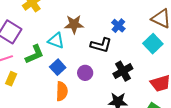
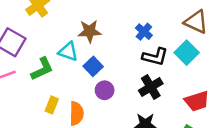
black L-shape: (101, 45) -> (155, 57), moved
blue square: (58, 67) -> (93, 66), moved
yellow rectangle: (11, 79) -> (52, 105), moved

